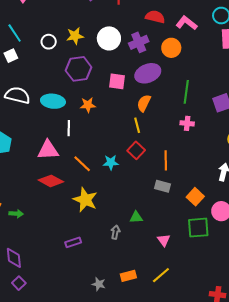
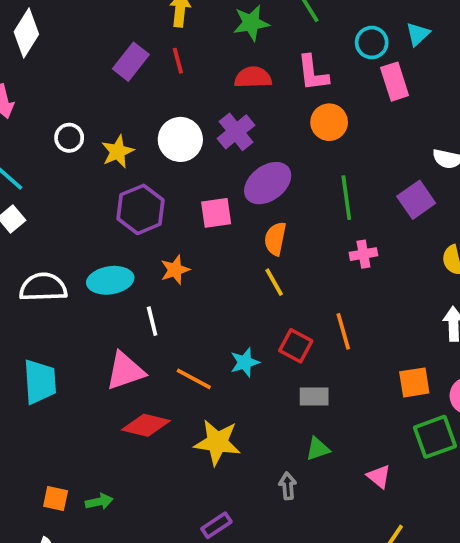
pink L-shape: (187, 23) -> (313, 73), turned -120
white circle: (49, 42) -> (69, 138), moved
orange circle: (171, 48) -> (329, 122), moved
red square: (136, 150) -> (296, 346), moved
gray rectangle: (163, 186) -> (314, 397), moved
orange square: (195, 197) -> (414, 382), turned -36

